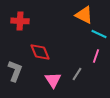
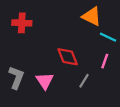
red diamond: (40, 52) -> (68, 57), moved
pink triangle: (53, 80) -> (45, 81), moved

